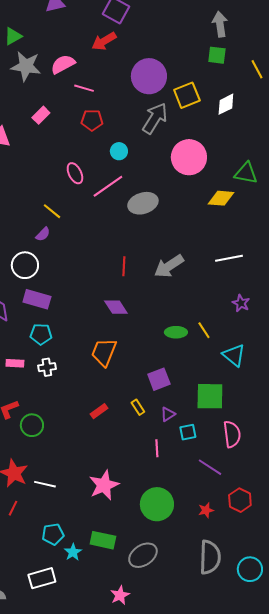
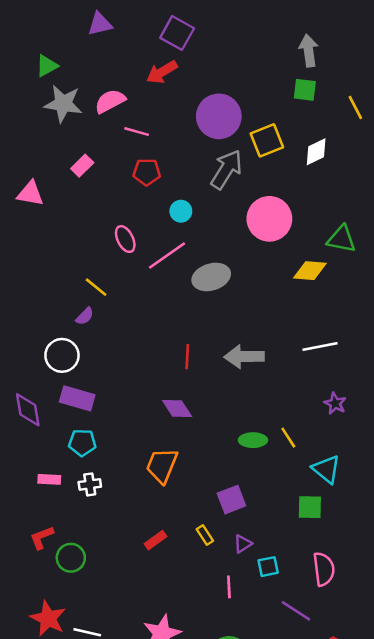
gray arrow: (169, 266) -> (244, 357), turned 32
green square: (210, 396) -> (310, 507), moved, size x0.7

